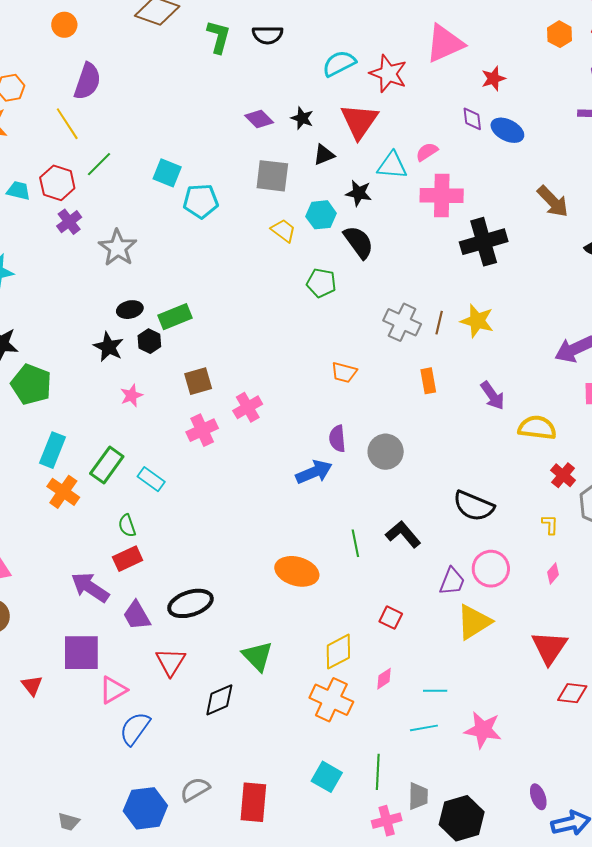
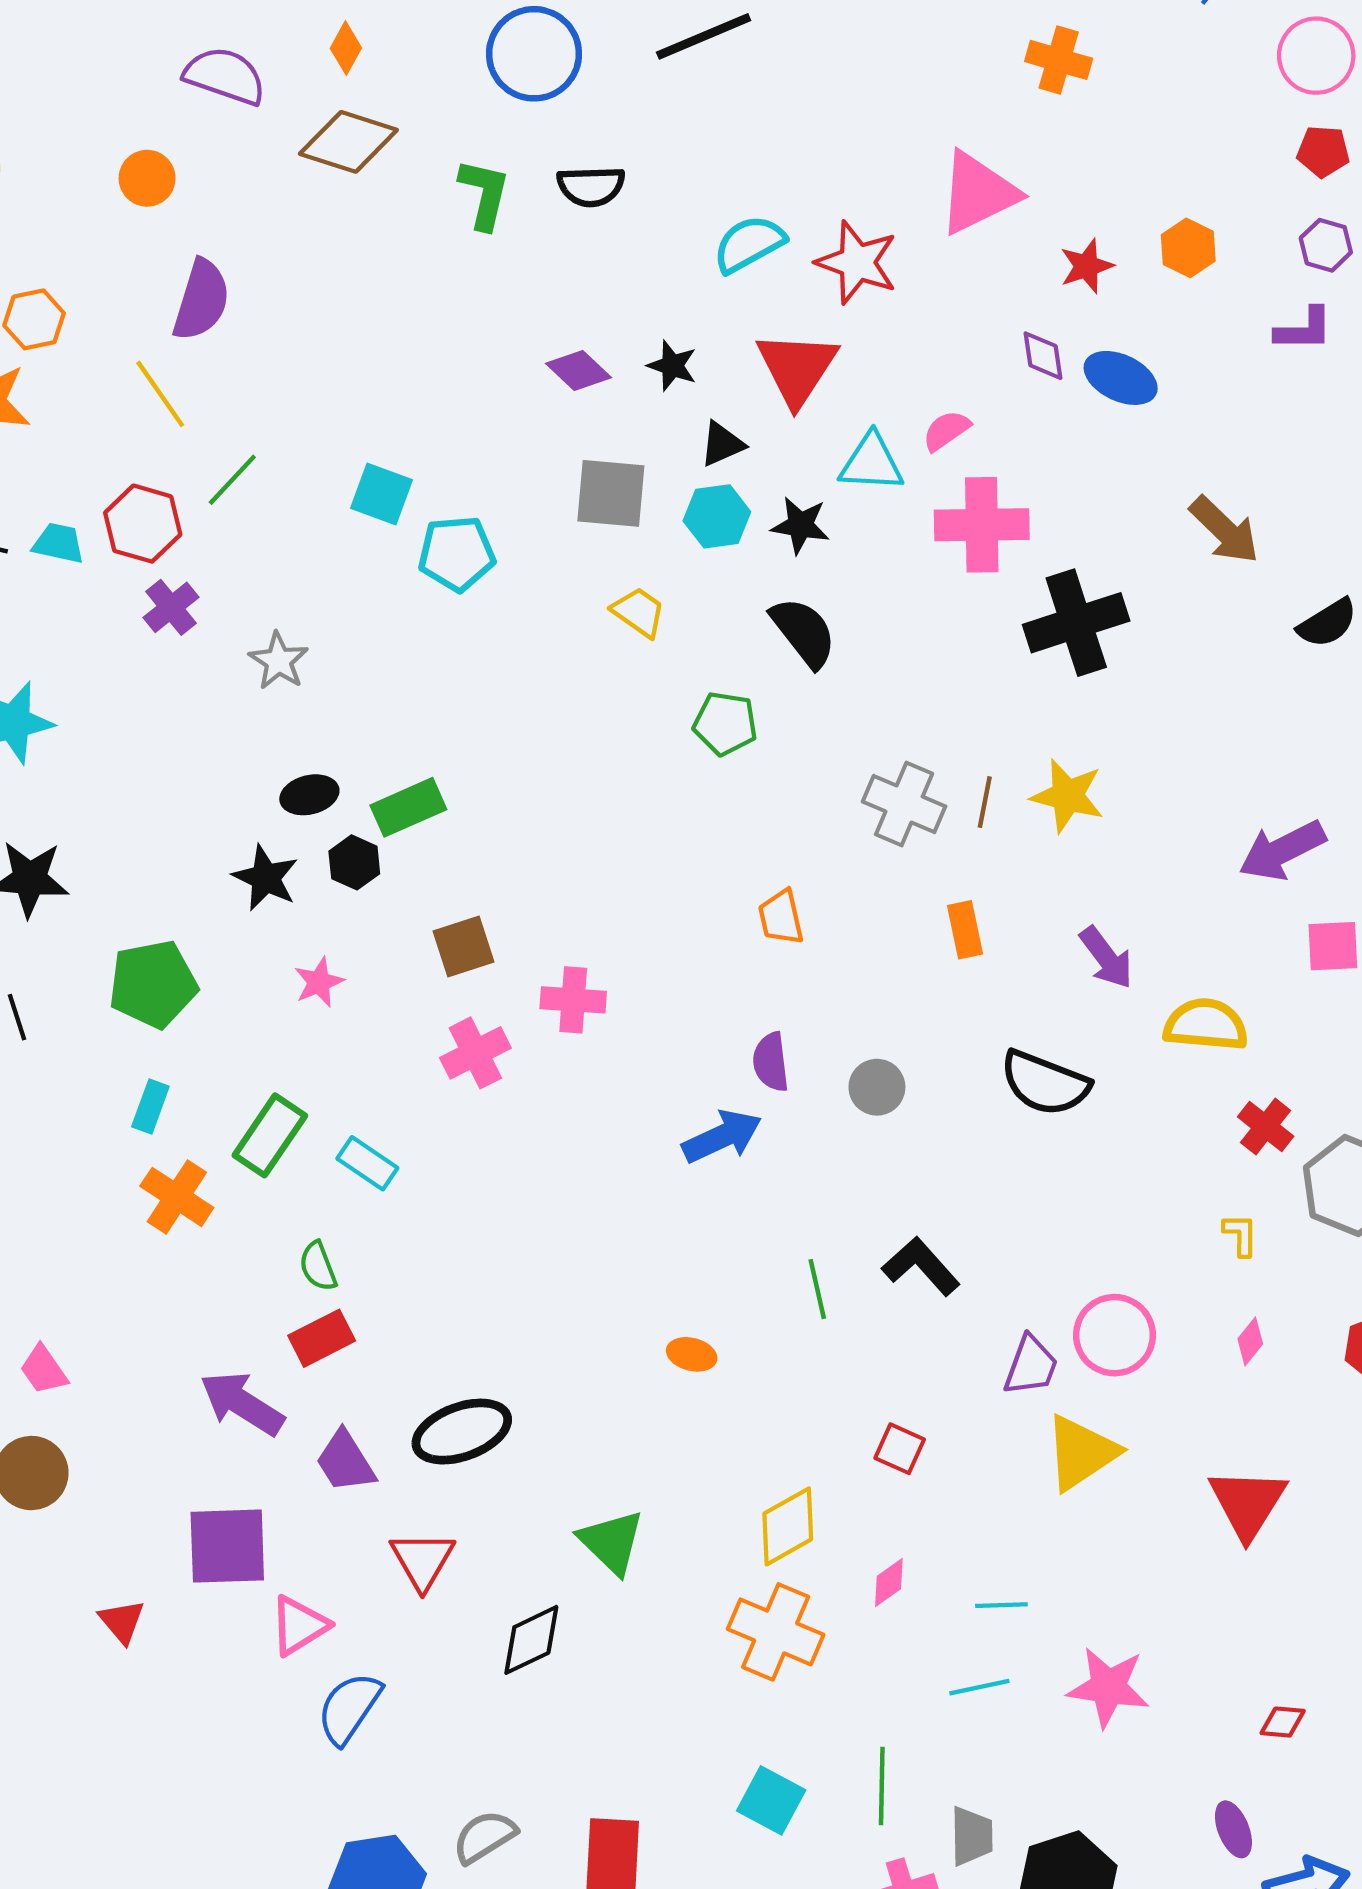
orange hexagon: (560, 34) -> (1188, 248), moved
cyan hexagon: (321, 215) -> (717, 516), moved
gray star: (118, 248) -> (279, 661), size x0.7
orange trapezoid: (344, 372) -> (781, 917), turned 64
green pentagon: (31, 384) -> (153, 984), moved, turned -30
pink cross: (248, 407) -> (573, 1000), turned 36
cyan rectangle: (52, 450) -> (150, 1107), size x0.7
gray circle: (386, 452) -> (877, 1087), size x0.7
black semicircle: (474, 506) -> (1045, 1083), moved
orange ellipse: (297, 571) -> (692, 1354), size x0.5
red diamond: (572, 693) -> (1283, 1722), moved, size x0.7

